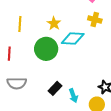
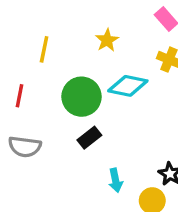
yellow star: (54, 23) -> (107, 40), moved
black rectangle: (55, 88) -> (89, 138), moved

